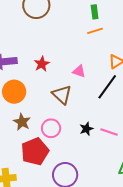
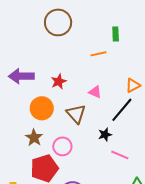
orange line: (95, 31) -> (98, 54), moved
orange circle: (14, 92) -> (42, 108), moved
black star: (86, 129) -> (105, 135), moved

